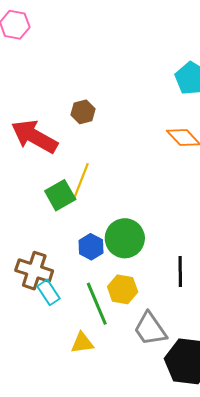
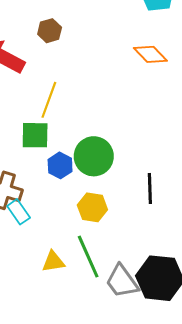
green square: (60, 195) -> (35, 135), moved, turned 32
green line: (97, 304) -> (88, 257), moved
gray trapezoid: (150, 329) -> (122, 281), moved

